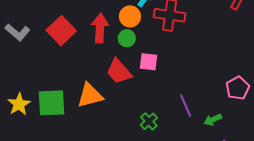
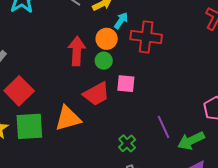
red square: (61, 31) -> (19, 91), moved
red trapezoid: (119, 71) -> (96, 94), turned -76
green arrow: (213, 120) -> (191, 141), size x1.5

